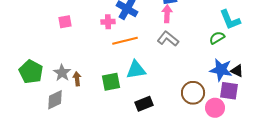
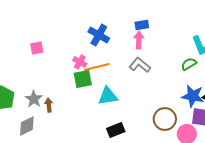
pink cross: (108, 22) -> (80, 62), moved, turned 32
green square: (111, 82) -> (83, 79), moved

